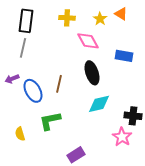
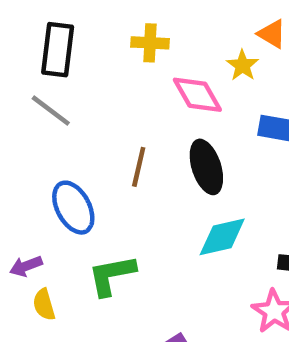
yellow star: (100, 19) -> (242, 65), moved
gray line: (23, 48) -> (51, 111), turned -66
purple arrow: (12, 79) -> (26, 266), moved
brown line: (59, 84) -> (139, 167), moved

